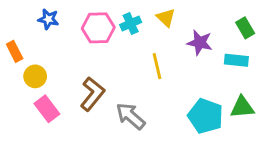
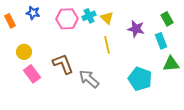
yellow triangle: (166, 18) -> (107, 18), moved
orange rectangle: (15, 51) -> (10, 21), moved
cyan rectangle: (236, 60) -> (161, 41), turned 63
brown L-shape: (92, 94) -> (63, 64), turned -60
green triangle: (242, 107) -> (171, 64), moved

